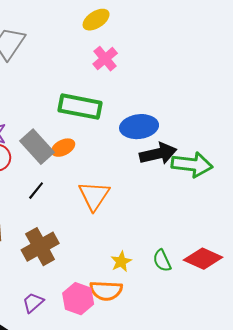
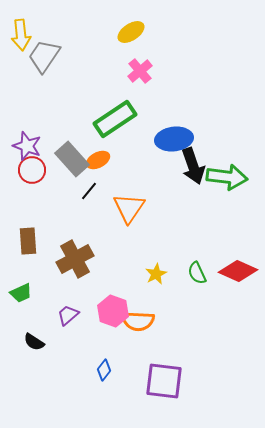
green rectangle: (80, 107) -> (115, 119), turned -45
black arrow: (158, 154) -> (193, 166), turned 84
black line: (36, 191) -> (89, 191), moved
orange semicircle: (106, 291) -> (138, 321), moved

